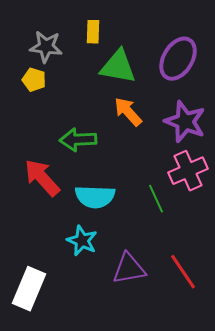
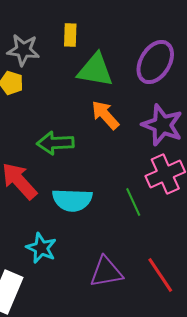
cyan star: (82, 241) -> (41, 248), moved

